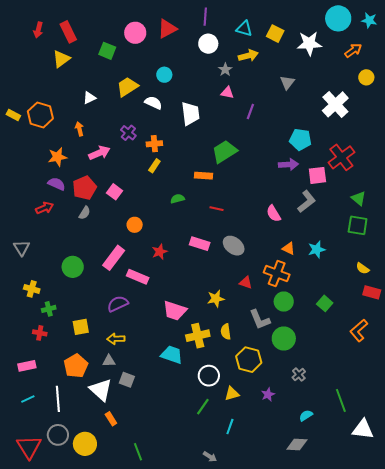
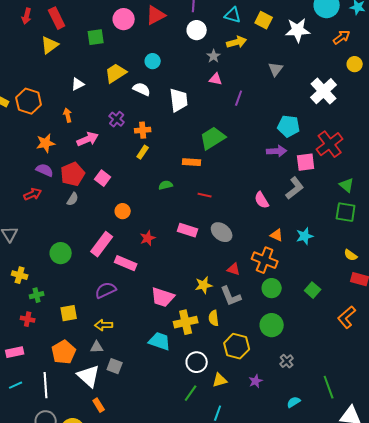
green square: (107, 51) -> (96, 37), turned -30
gray L-shape: (260, 320) -> (231, 296), moved

